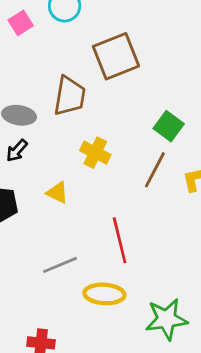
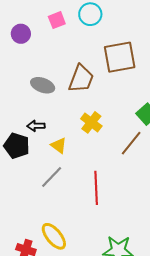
black arrow: (17, 151) -> (36, 126), moved, turned 36
gray line: (60, 265) -> (52, 177), moved, turned -35
yellow ellipse: (104, 294) -> (54, 236), moved, turned 36

